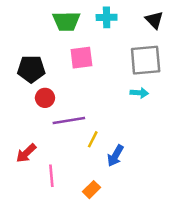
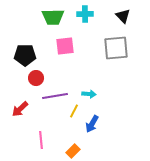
cyan arrow: (139, 93) -> (89, 94), moved
red arrow: (26, 153) -> (20, 109), moved

